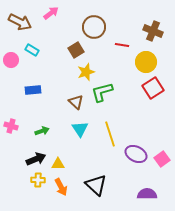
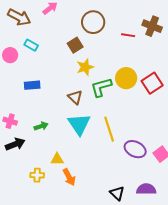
red line: (122, 45) -> (128, 35), moved
yellow circle: (146, 62) -> (126, 78), moved
cyan triangle: (80, 129) -> (79, 124), size x1.4
black arrow: (36, 159) -> (15, 144), moved
black triangle: (96, 185) -> (117, 193), moved, size x0.7
orange arrow: (61, 187) -> (69, 177), moved

